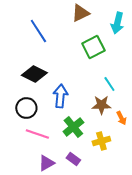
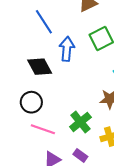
black diamond: (34, 74) -> (40, 67), turned 35
blue arrow: (60, 96) -> (67, 49), moved

